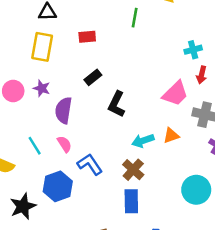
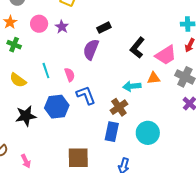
black L-shape: (117, 104) -> (137, 48), moved
purple semicircle: (64, 110) -> (91, 49), moved
orange triangle: (171, 136) -> (154, 78), moved
cyan circle: (196, 190) -> (148, 133), moved

